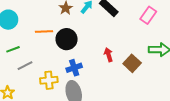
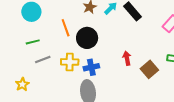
orange line: (44, 31) -> (66, 28), turned 66
yellow cross: (49, 80) -> (70, 62), moved

